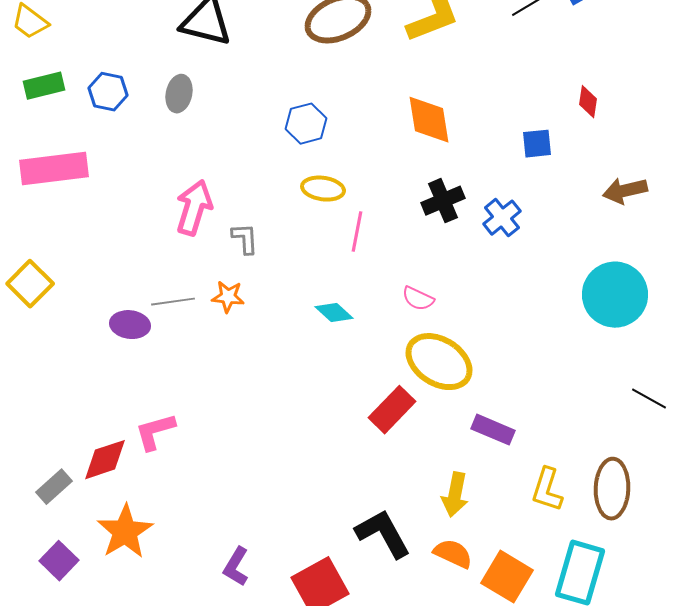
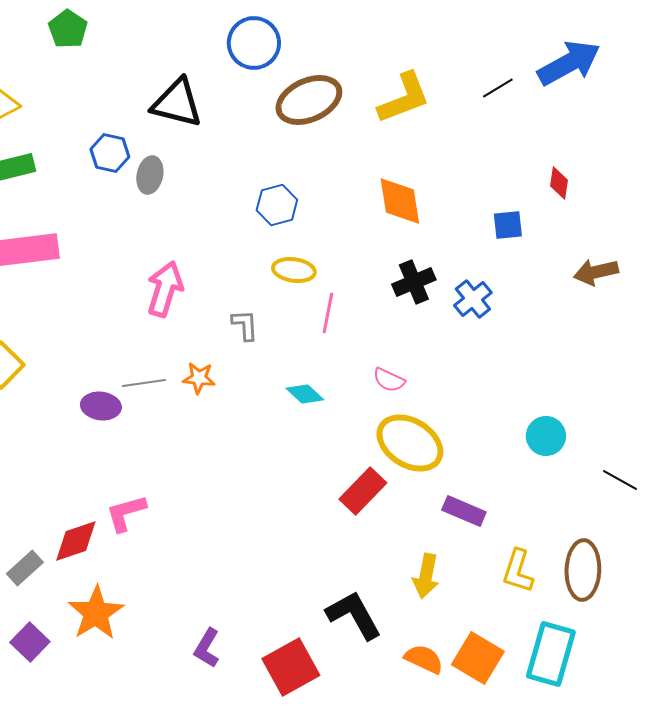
blue hexagon: (108, 92) -> (110, 153), moved
gray L-shape: (245, 239) -> (245, 325), moved
cyan circle: (615, 295) -> (546, 436), moved, size x0.6
orange semicircle: (453, 554) -> (424, 659), moved

